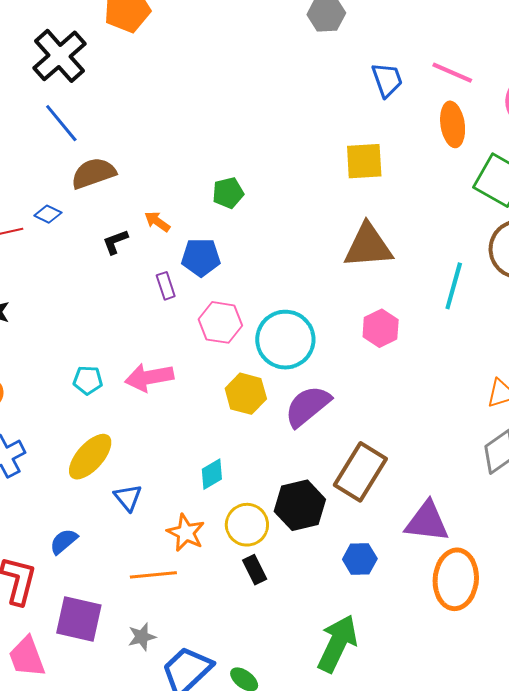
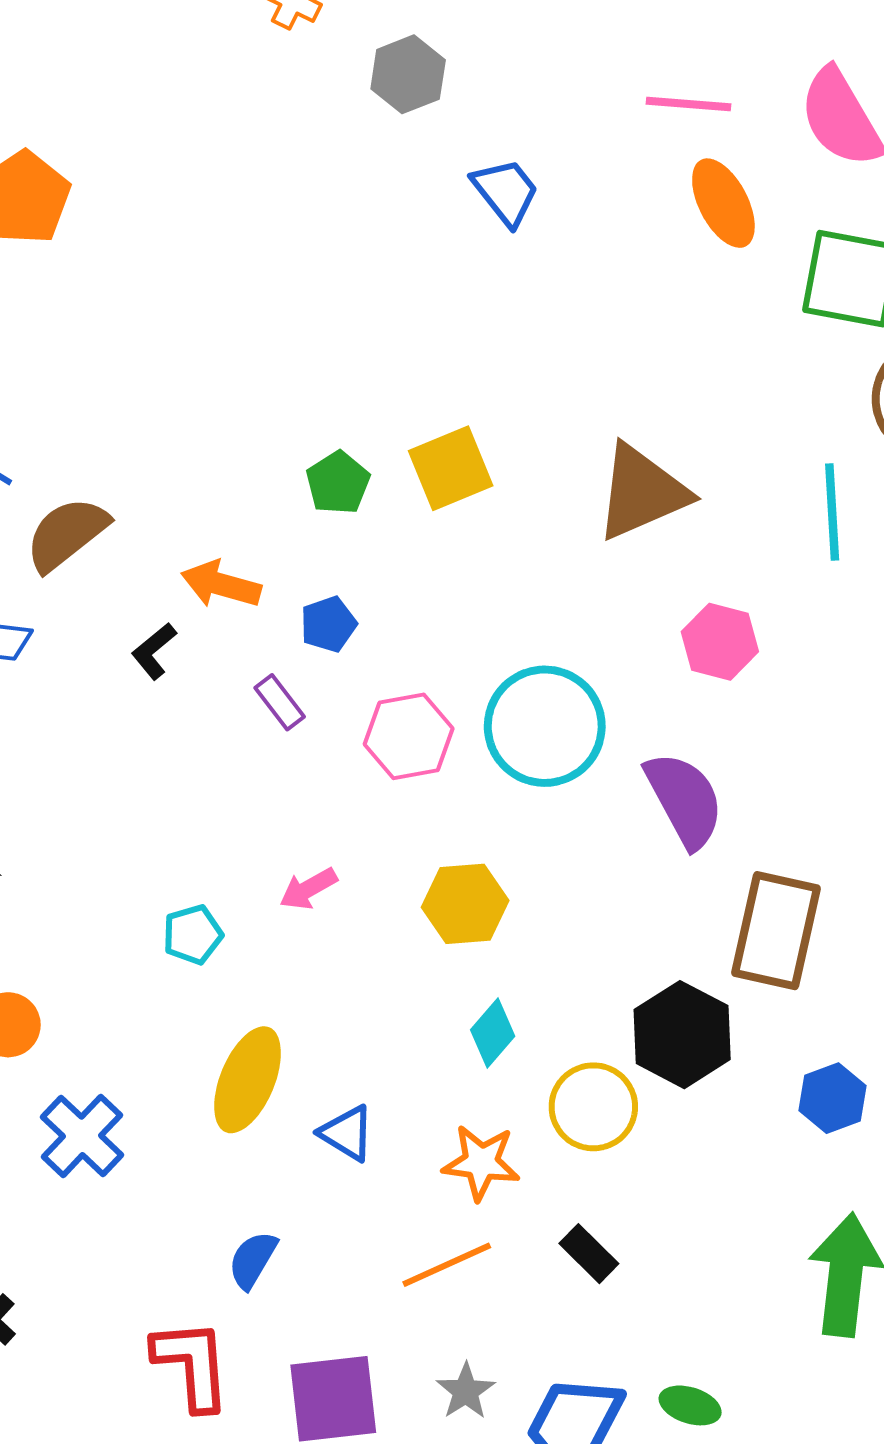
blue trapezoid: (387, 80) -> (506, 192), moved
yellow square: (364, 161) -> (451, 468), moved
orange arrow: (157, 222) -> (221, 584), size x1.4
blue pentagon: (201, 257) -> (328, 624), size x0.7
pink arrow: (149, 377) -> (308, 889), size x0.6
yellow hexagon: (246, 394) -> (465, 904), moved
purple semicircle: (308, 406) -> (684, 800), moved, turned 120
black rectangle: (255, 570) -> (589, 1254), moved

